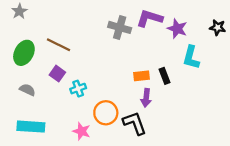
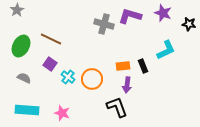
purple star: (177, 29) -> (163, 13), moved
cyan L-shape: (191, 57) -> (166, 50), turned -130
cyan cross: (78, 89) -> (68, 77), turned -32
orange circle: (106, 113) -> (92, 79), moved
pink star: (82, 131) -> (62, 113), moved

